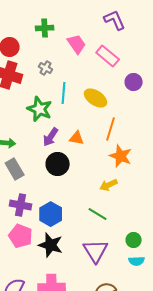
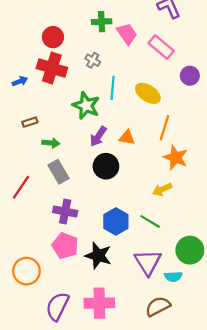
green cross: (45, 28) -> (102, 22), moved
blue hexagon: (51, 214) -> (116, 221), moved
green circle: (134, 240) -> (190, 250), size x1.6
cyan semicircle: (137, 261) -> (173, 277), moved

